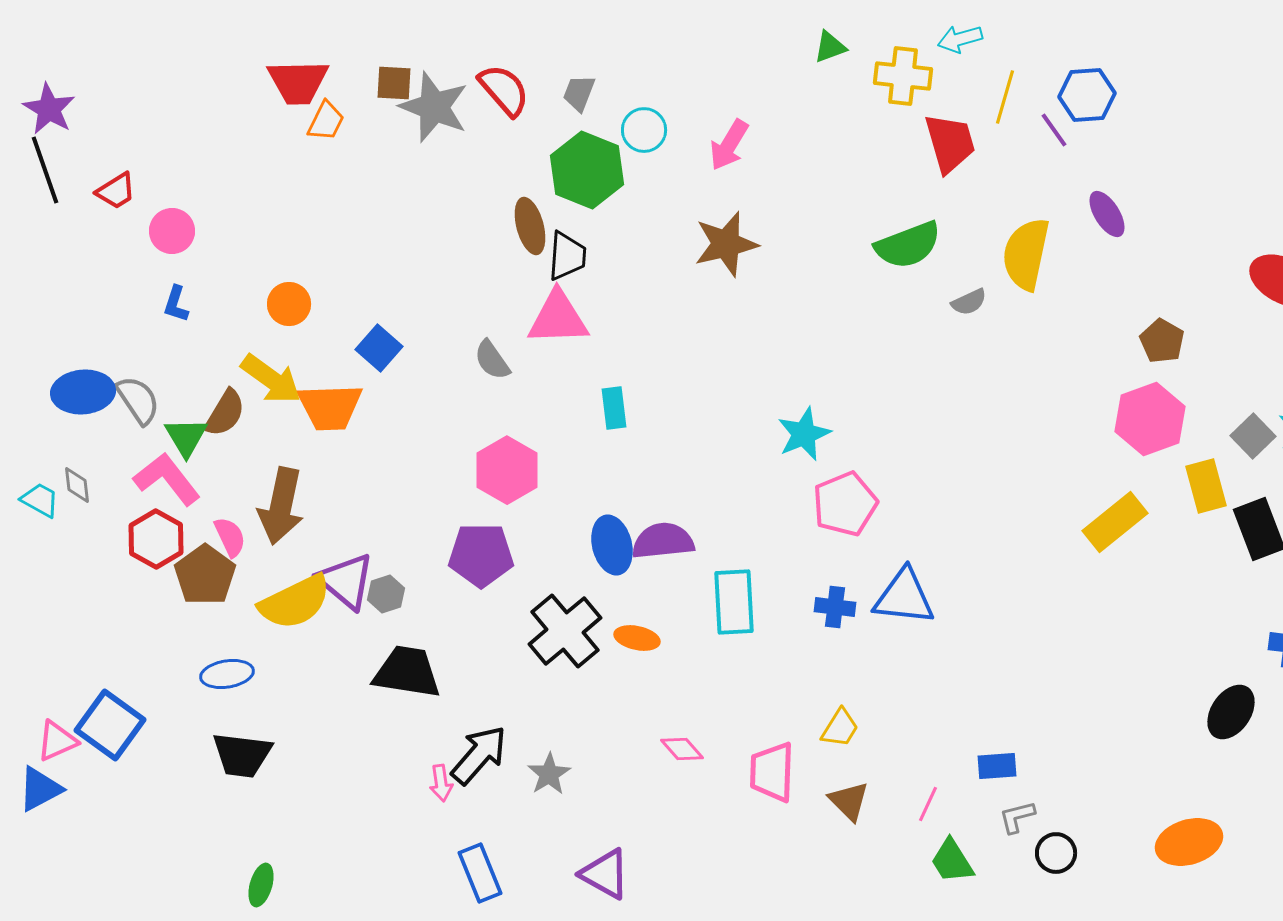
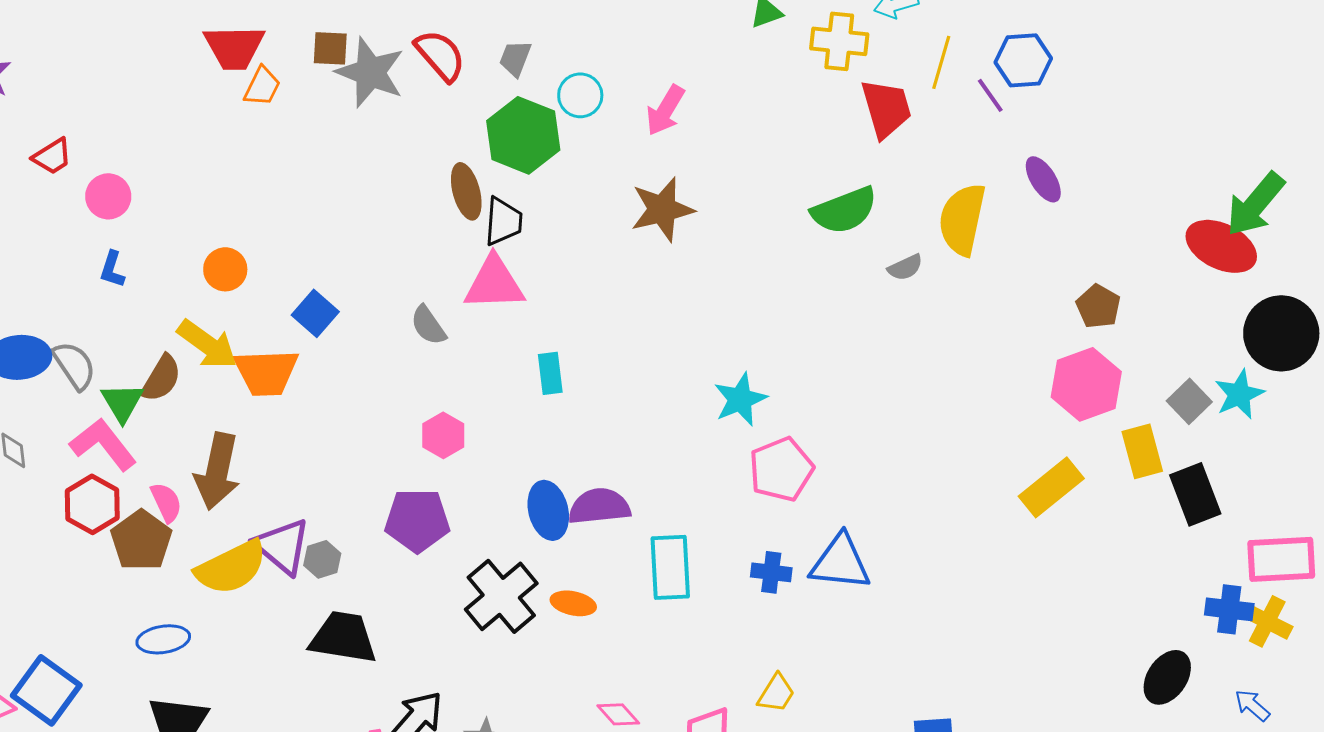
pink hexagon: (507, 470) -> (443, 435), size x0.7

